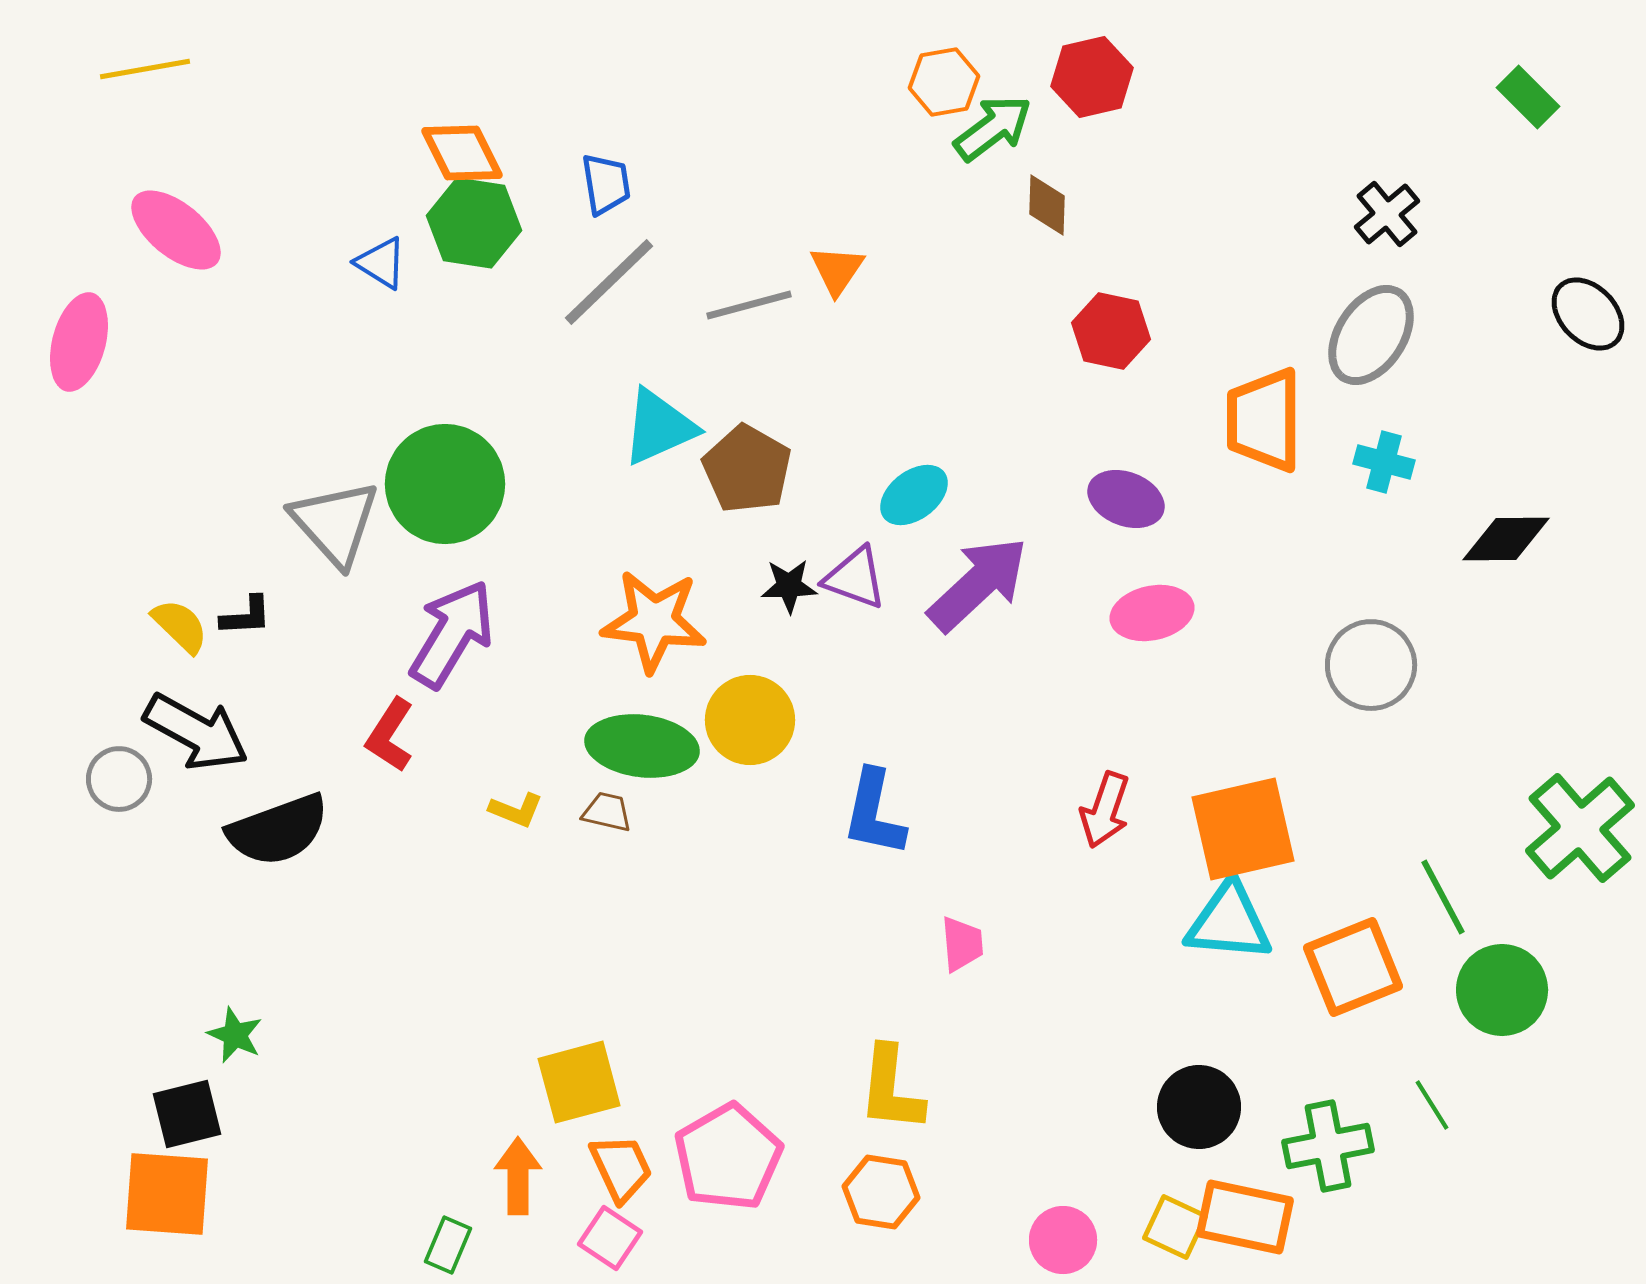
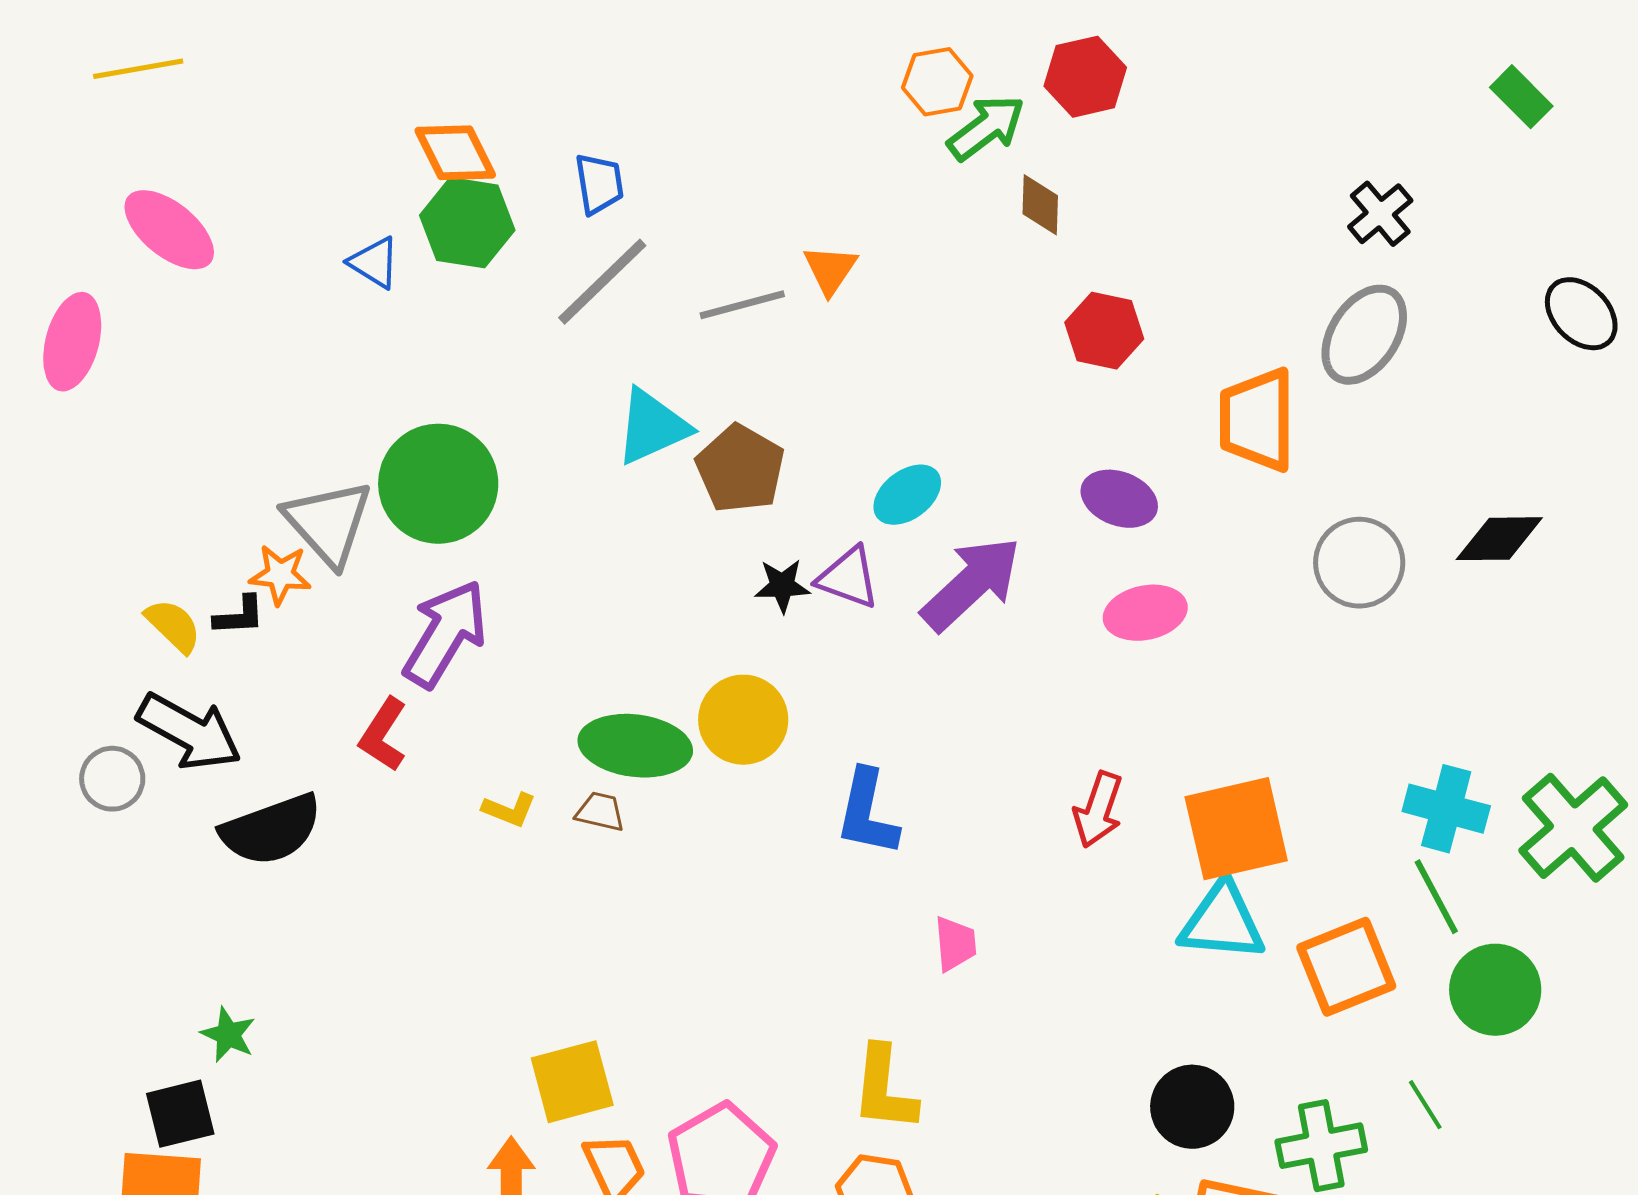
cyan cross: (1384, 462) -> (1446, 809), moved, size x1.4
orange star: (654, 621) -> (280, 575), moved, size x0.6
gray circle: (1371, 665) -> (1359, 563), moved

